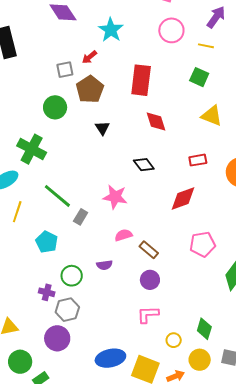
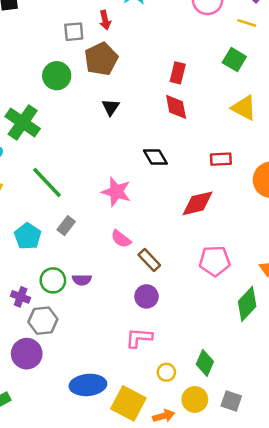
red arrow: (89, 57) -> (105, 20), turned -70
red rectangle: (141, 80) -> (178, 73), moved, size x0.6
gray rectangle: (81, 217) -> (66, 226), moved
pink semicircle: (123, 235) -> (121, 239), turned -132
purple semicircle: (104, 265) -> (82, 280), moved

